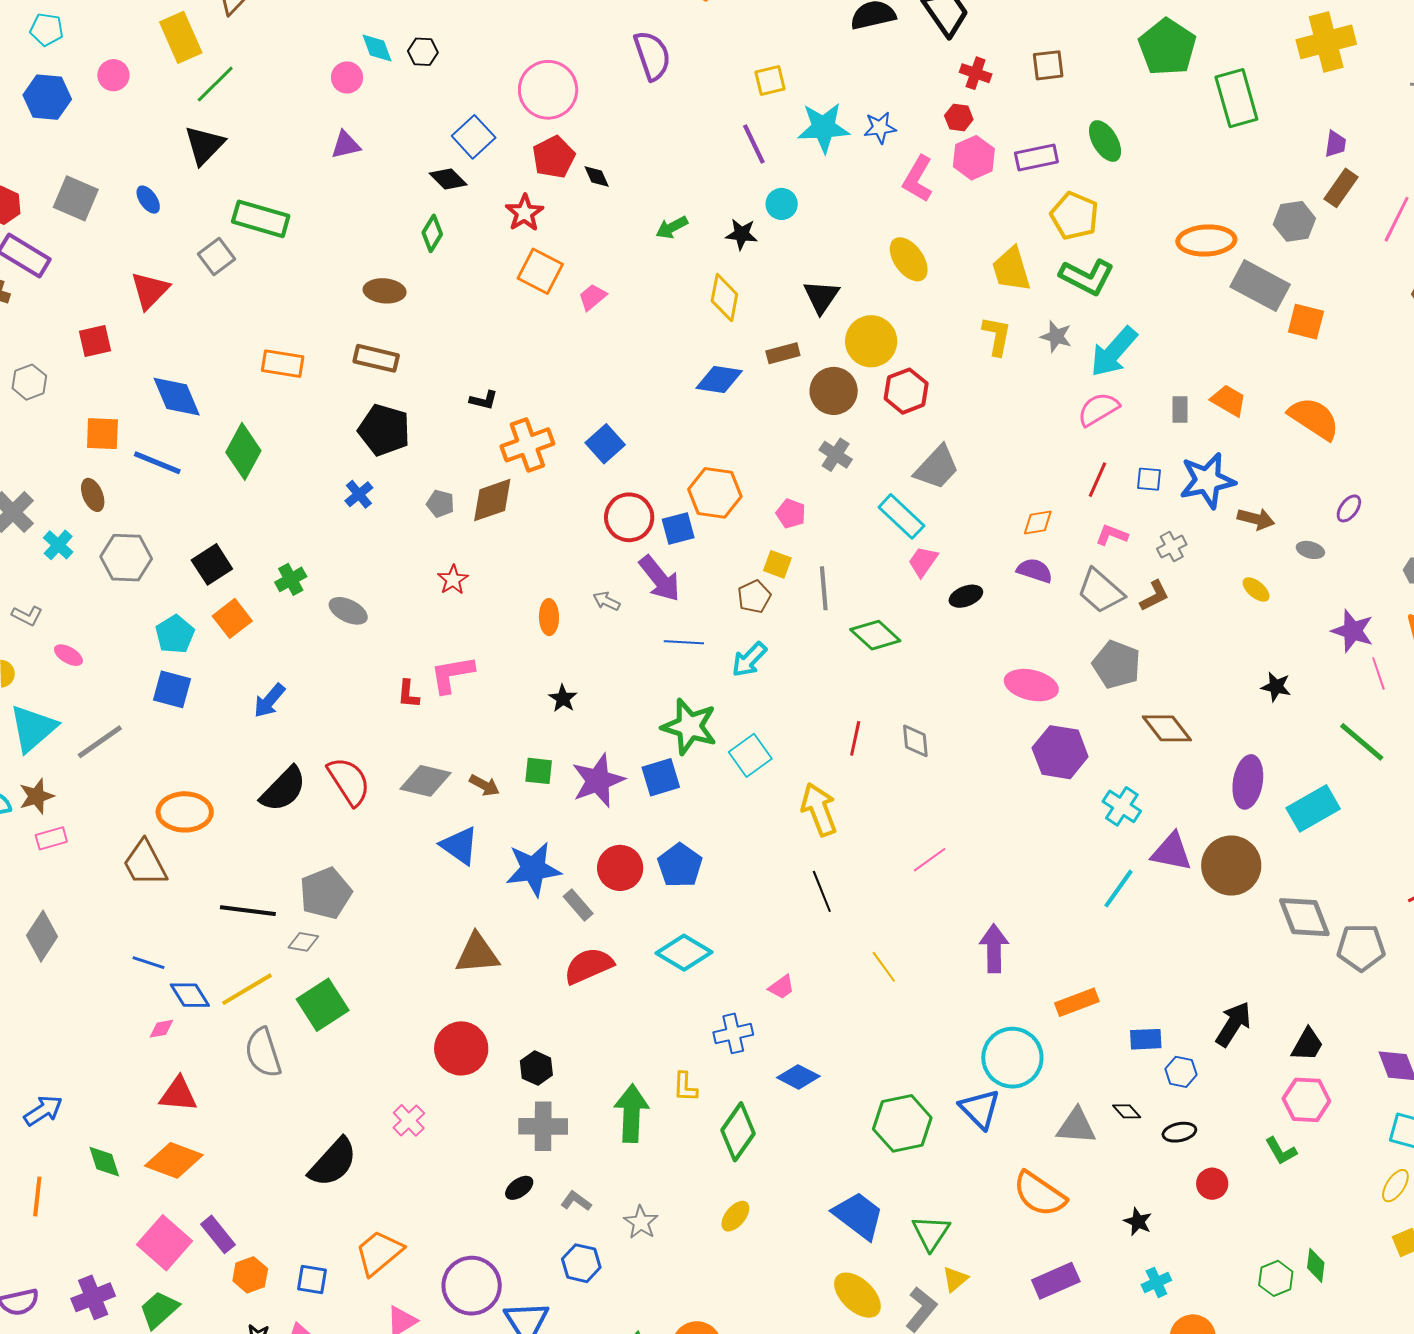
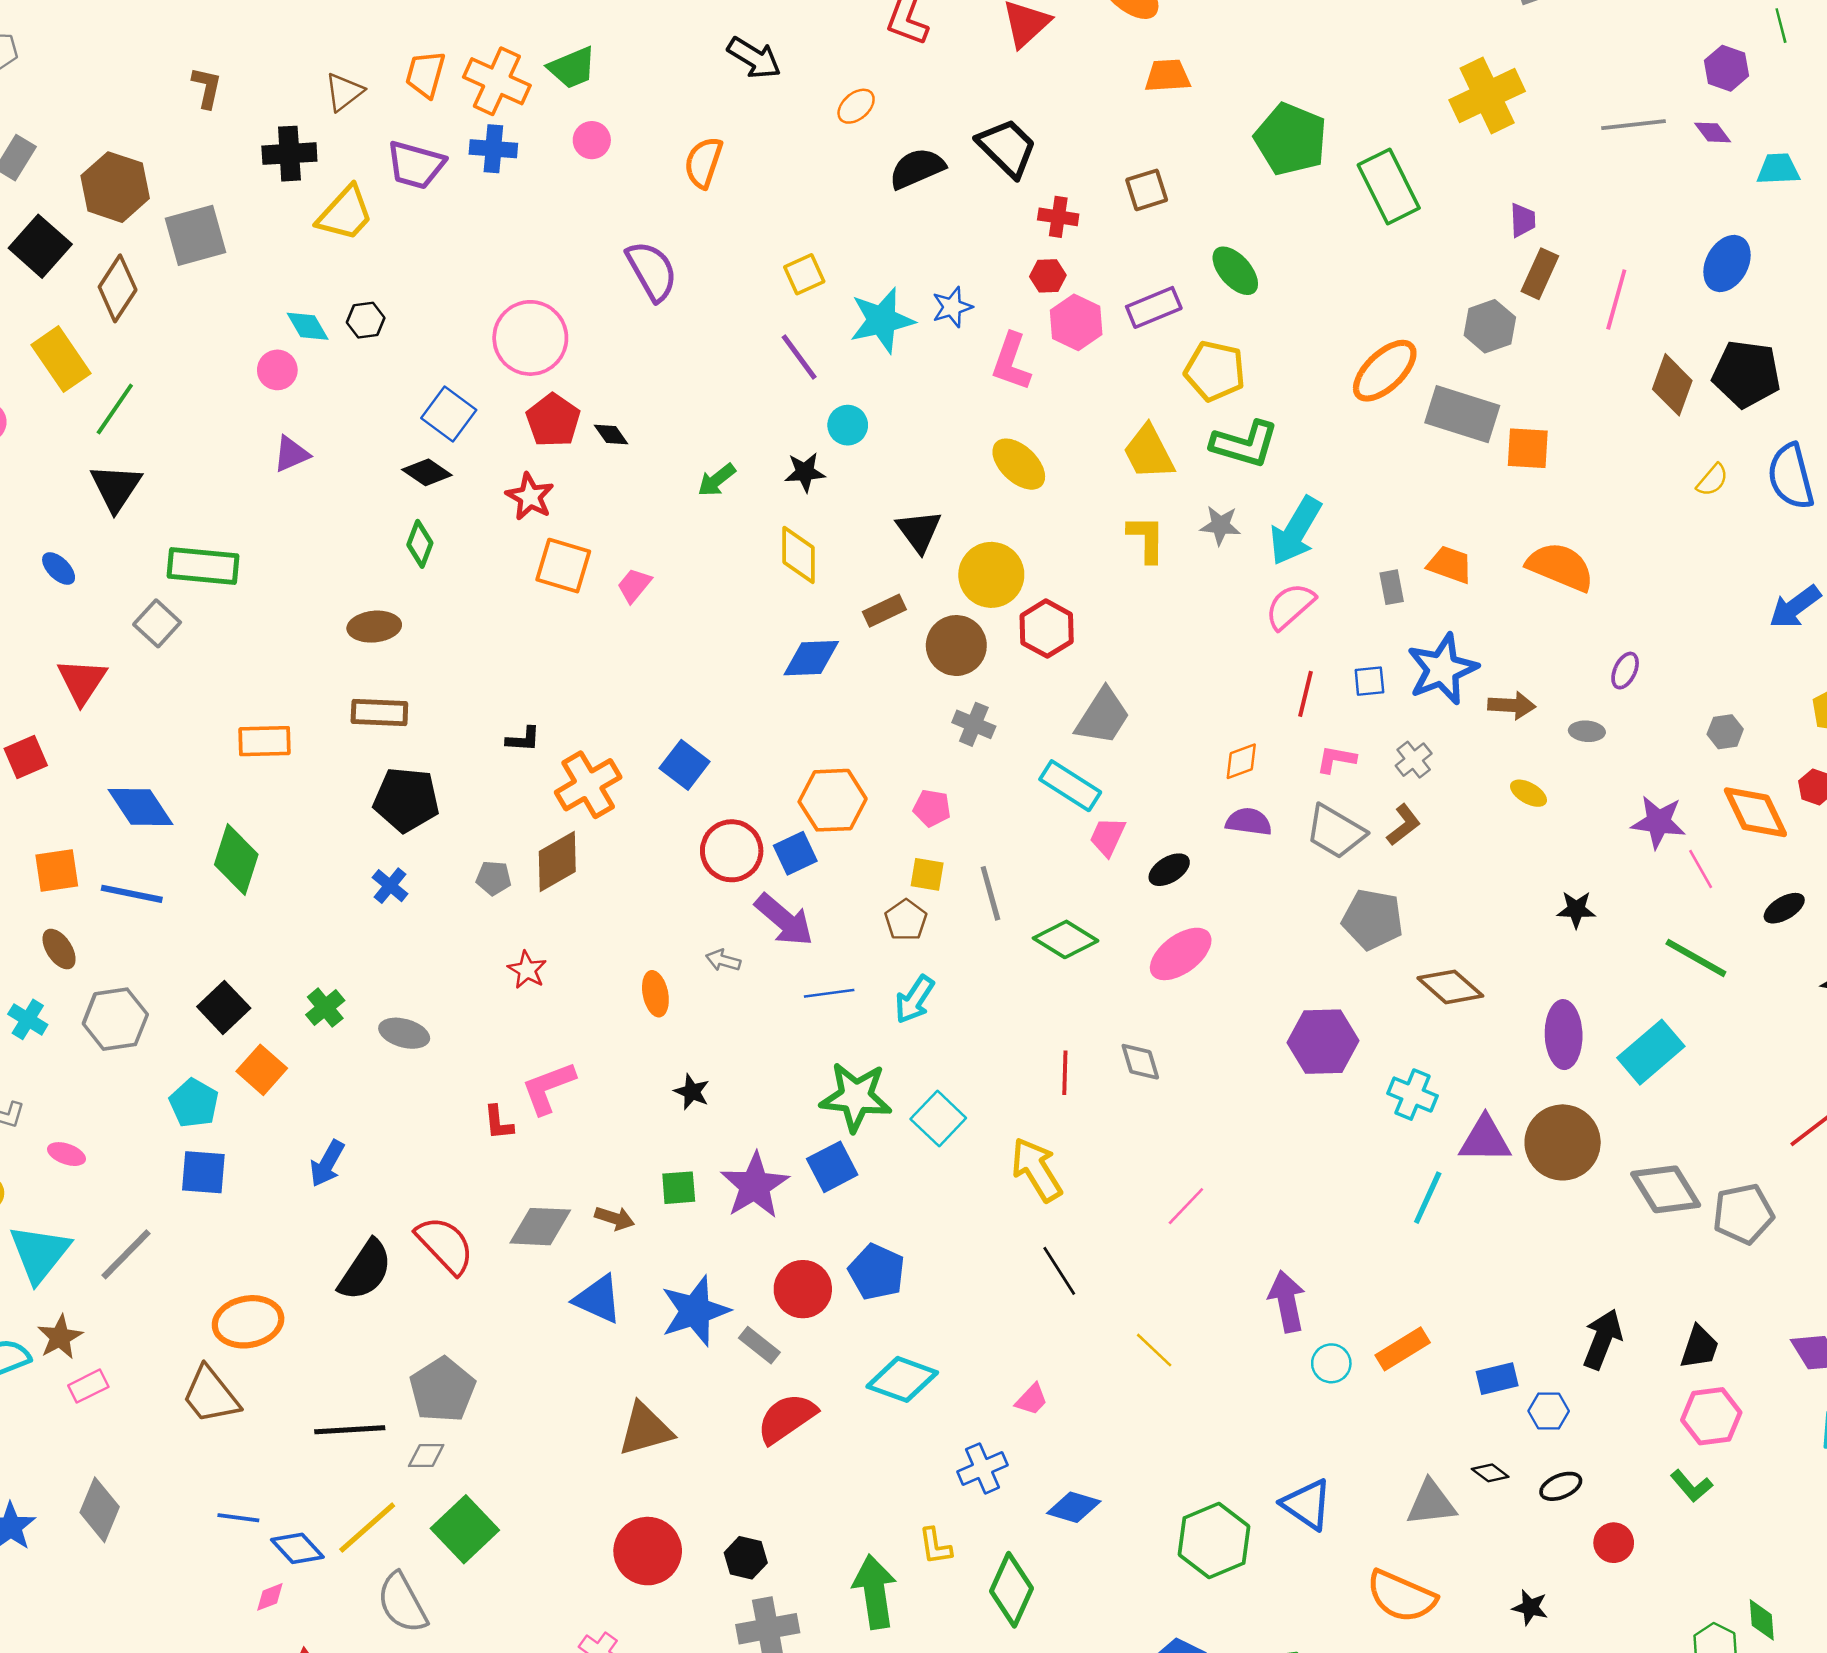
orange ellipse: (1206, 240) -> (1385, 371), turned -30
pink ellipse: (1031, 685) -> (1181, 954), moved, turned -39
cyan circle: (1012, 1058) -> (1331, 1363), moved, size x0.5

